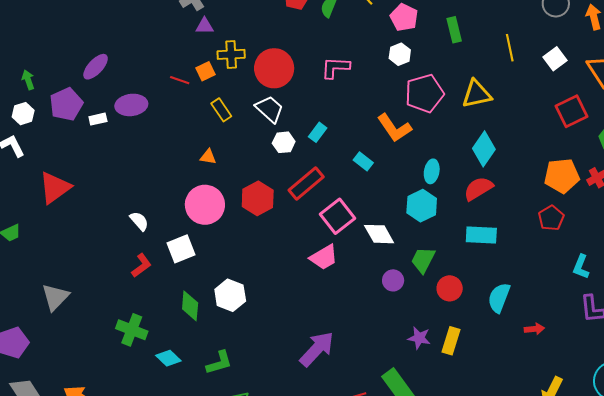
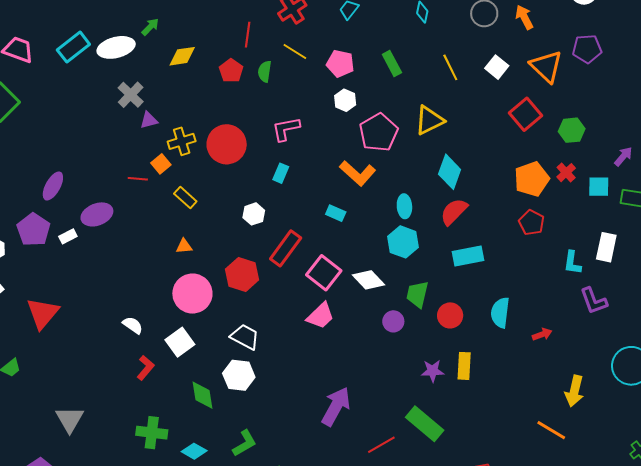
white trapezoid: (270, 109) -> (245, 337), moved
cyan rectangle: (318, 132) -> (281, 173), moved

